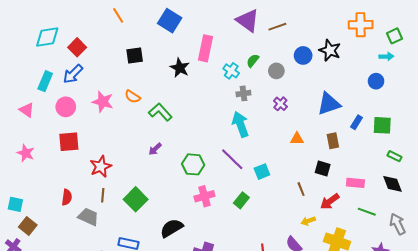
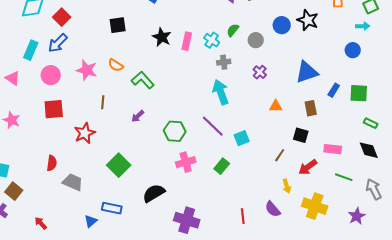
pink rectangle: (205, 48) -> (187, 41), moved, size x0.7
brown line: (301, 189) -> (280, 155), turned 56
brown line: (103, 195) -> (103, 102), moved
yellow arrow: (308, 221) -> (287, 186), turned -88

